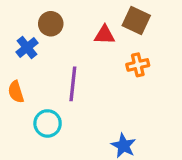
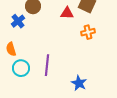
purple line: (73, 84) -> (47, 65), moved
cyan circle: (48, 123) -> (21, 68), moved

